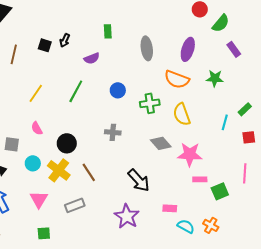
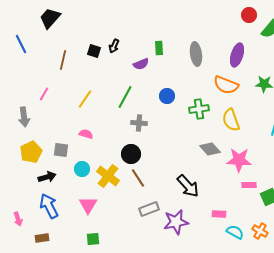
green rectangle: (108, 31) -> (159, 48), moved
pink semicircle: (37, 128) -> (86, 134), turned 136
gray cross: (113, 132) -> (139, 123), moved
black circle: (67, 143) -> (131, 154), moved
gray rectangle: (75, 205) -> (149, 209), moved
purple star: (127, 216) -> (176, 222), turned 30

